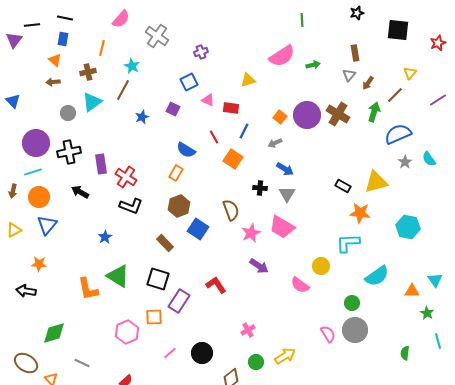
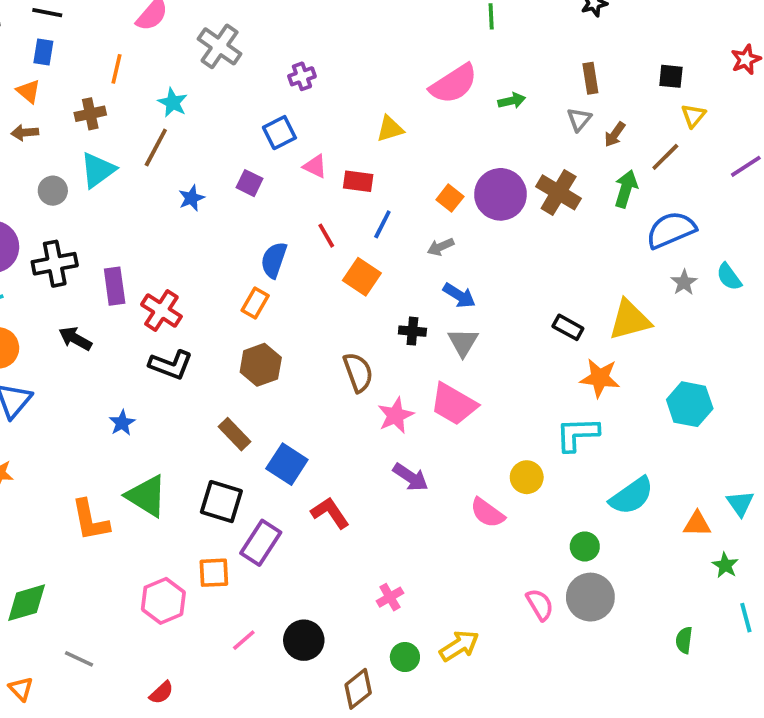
black square: (398, 30) -> (671, 76), moved, size x0.6
blue semicircle: (186, 150) -> (274, 260), turned 78
blue square: (198, 229) -> (287, 464), moved

